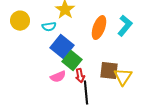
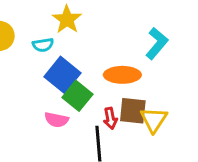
orange ellipse: (99, 28) -> (122, 75), moved, turned 70
red arrow: (80, 76) -> (110, 118), moved
pink semicircle: (58, 77) -> (56, 120), turned 35

